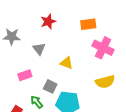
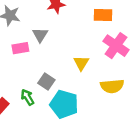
yellow triangle: (66, 63) -> (81, 63), moved, turned 32
pink rectangle: (25, 75) -> (20, 48), moved

